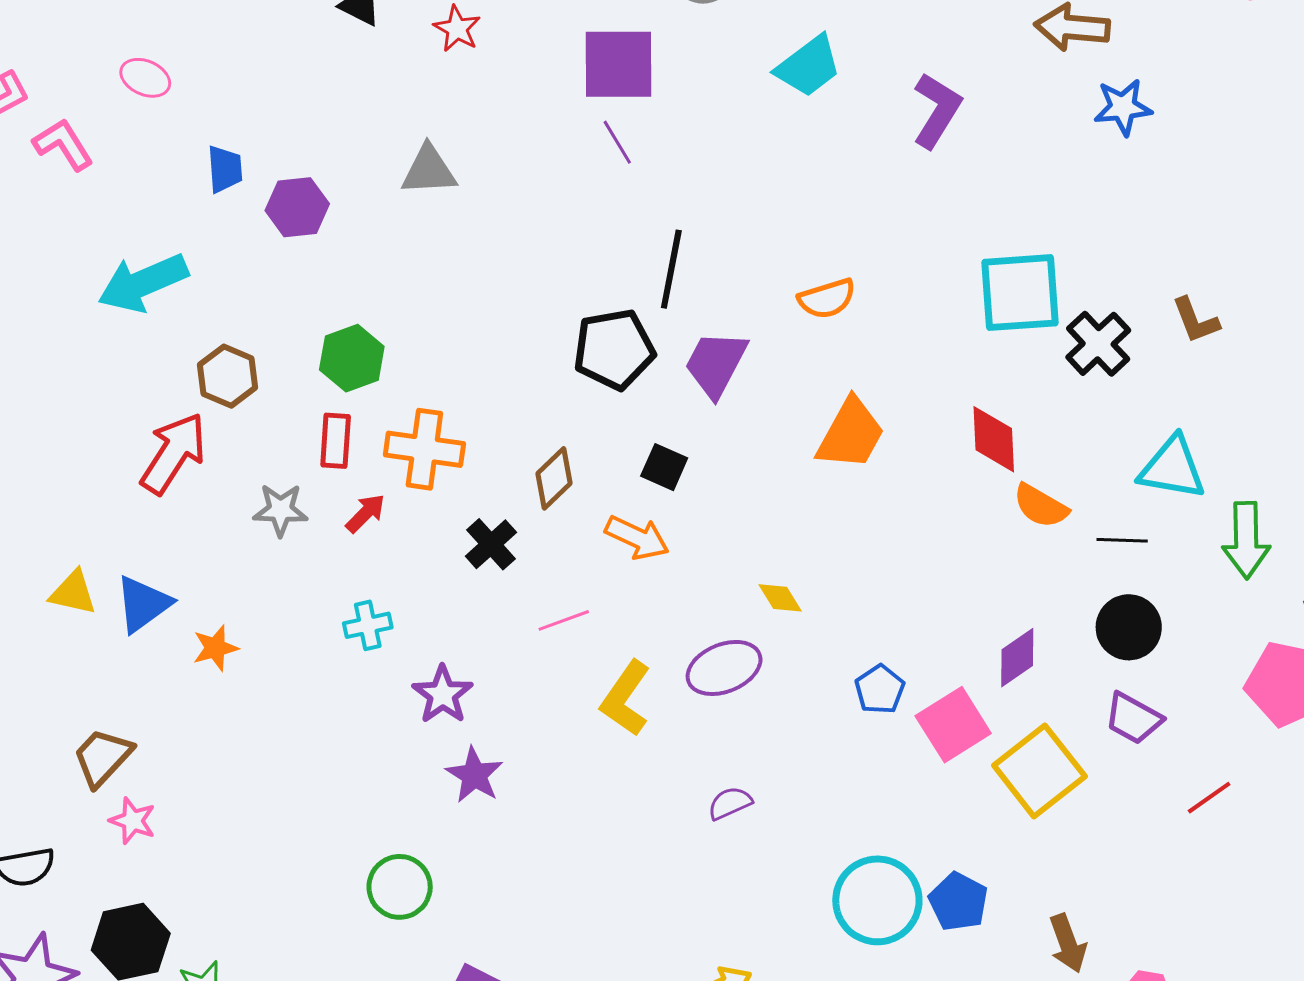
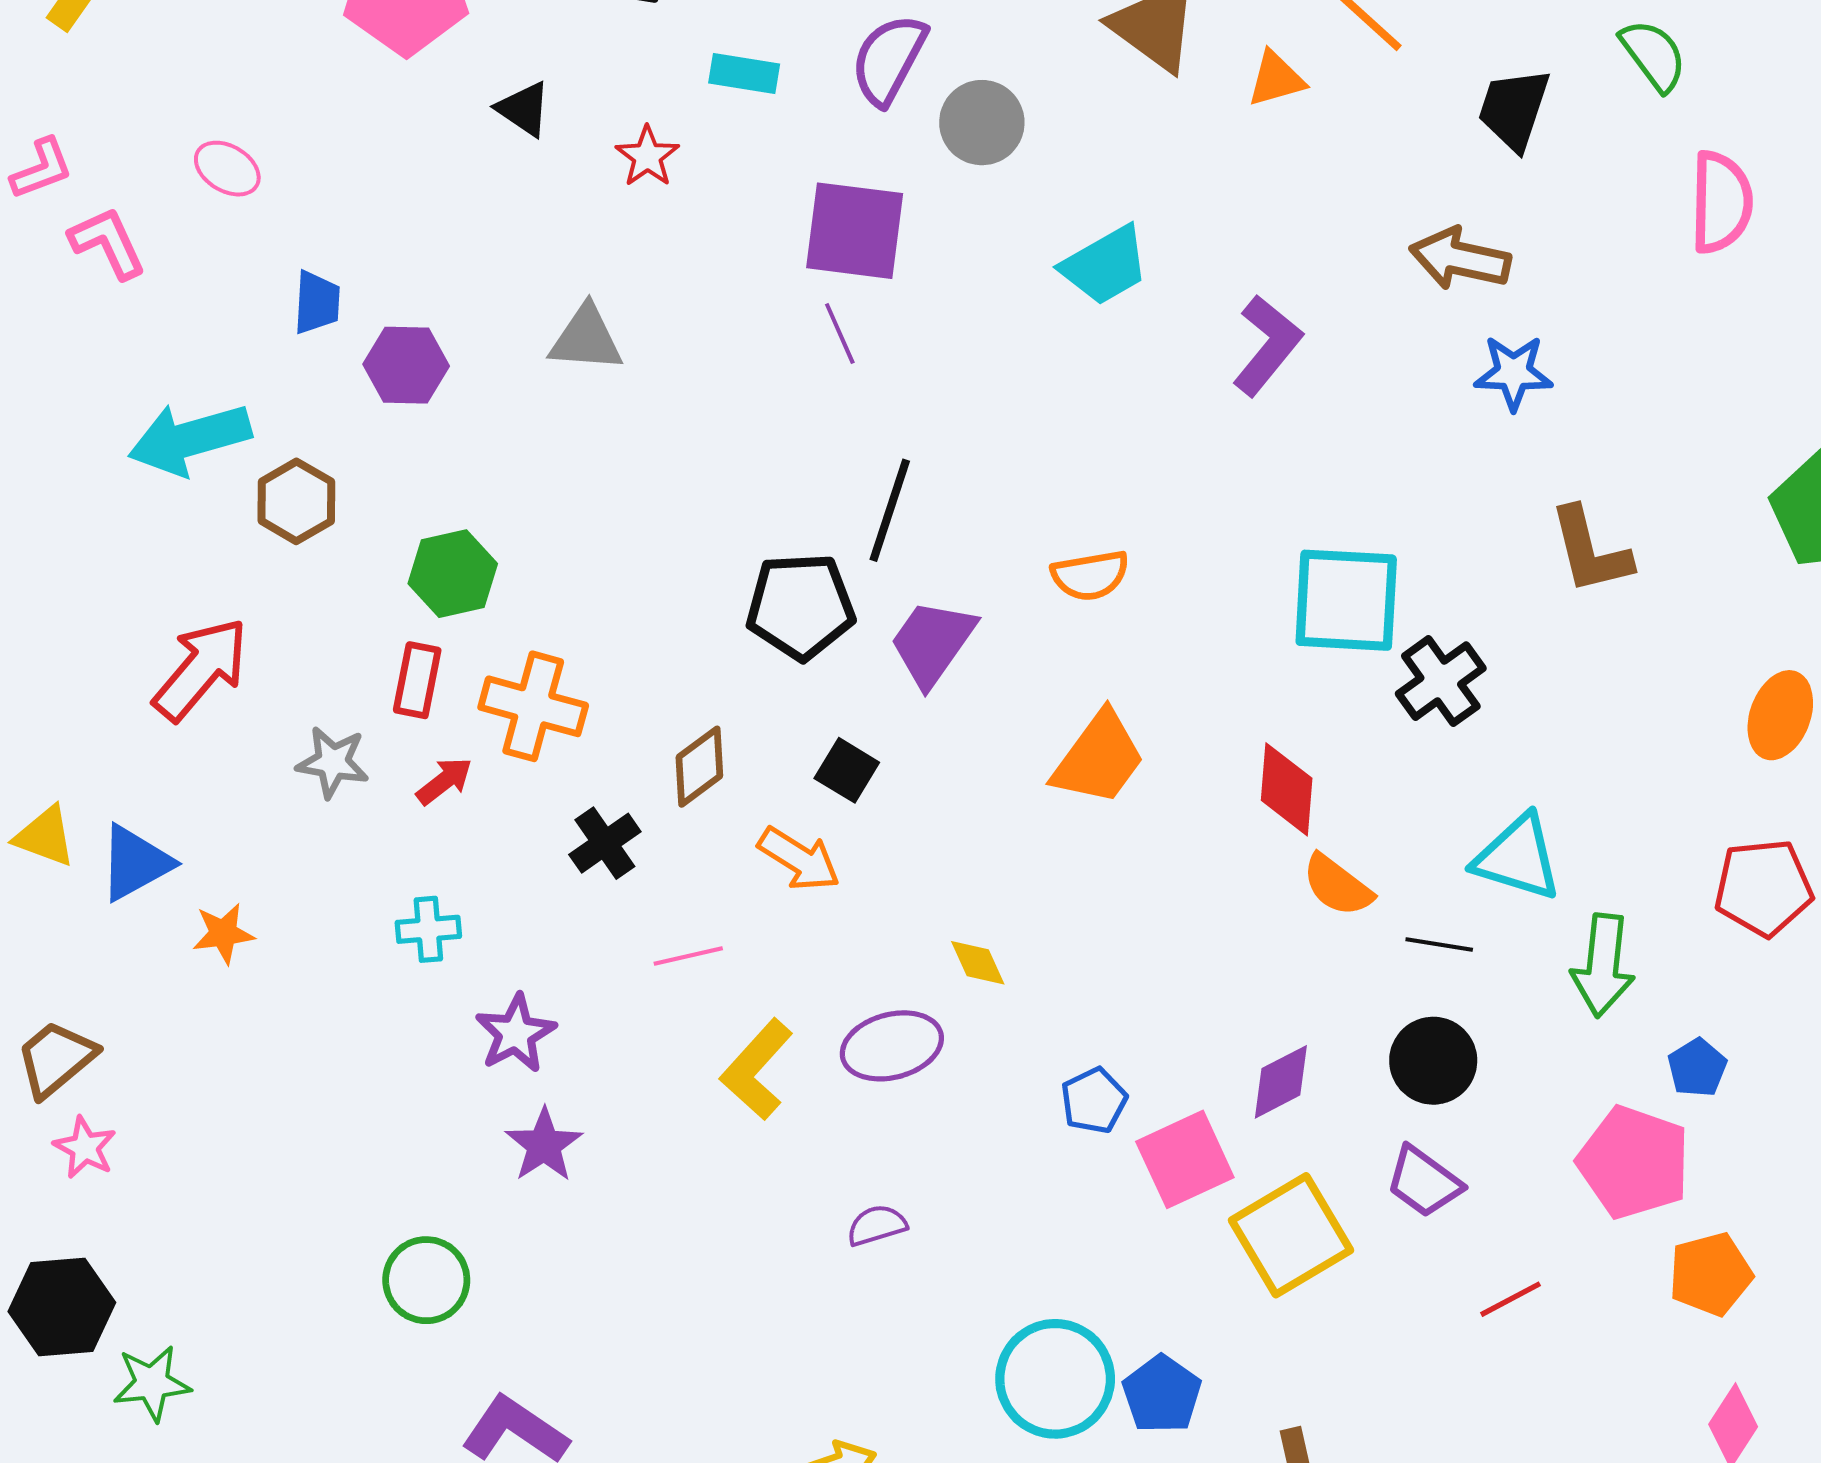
brown L-shape: (1196, 320) -> (1590, 551), moved, size x1.4
brown hexagon: (228, 376) -> (296, 501), moved

